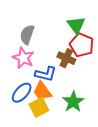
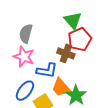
red pentagon: (82, 45) -> (80, 39), turned 30
orange trapezoid: (42, 91) -> (61, 87), moved

